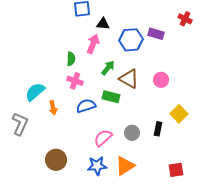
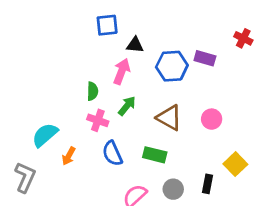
green arrow: (108, 68) -> (127, 106), moved
green rectangle: (111, 97) -> (155, 155), moved
blue semicircle: (86, 106) -> (112, 153), turned -96
orange arrow: (53, 108) -> (69, 156), turned 40

